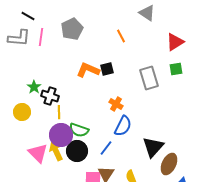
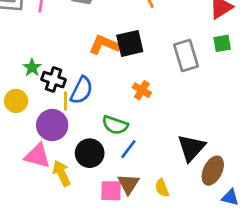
black square: (107, 69) -> (130, 43), size x1.5
blue semicircle: (123, 126) -> (82, 90), moved
green semicircle: (79, 130) -> (115, 125), moved
purple circle: (61, 135) -> (52, 125), moved
yellow arrow: (56, 151) -> (62, 173), moved
pink triangle: (38, 153) -> (37, 156), turned -30

